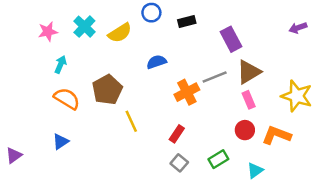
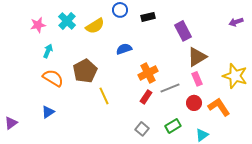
gray line: (215, 77) -> (170, 88), moved
red rectangle: (177, 134) -> (146, 97), moved
orange L-shape: (276, 135) -> (219, 107), turned 35

